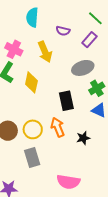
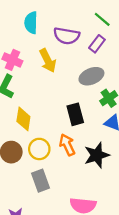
purple semicircle: (63, 31) -> (67, 36), size x1.6
yellow diamond: (31, 82) -> (23, 119), moved
black star: (83, 138) -> (97, 155), size x1.6

